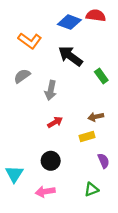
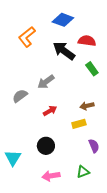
red semicircle: (96, 15) -> (87, 41), moved
orange L-shape: (30, 41) -> (27, 37), turned 105
gray semicircle: (22, 76) -> (20, 96), moved
gray arrow: (51, 90) -> (46, 82), turned 42
pink arrow: (45, 192) -> (51, 176), moved

